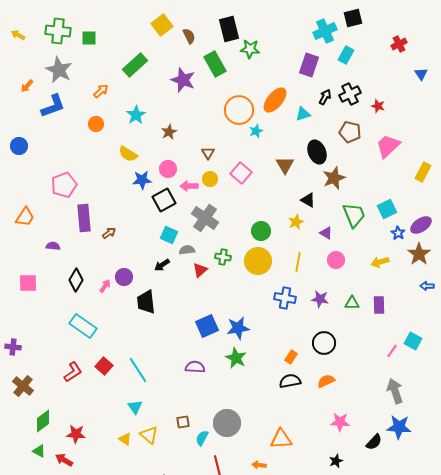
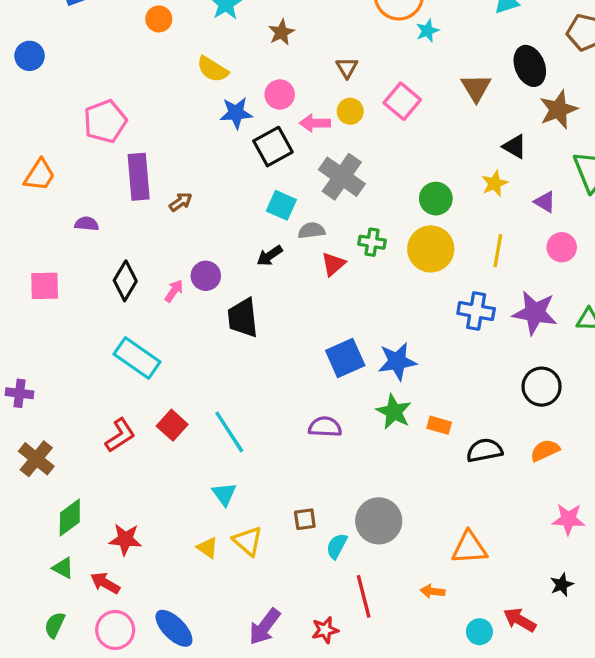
purple star: (320, 299) -> (535, 313), size x1.5
orange rectangle: (291, 357) -> (439, 425), moved, turned 72

